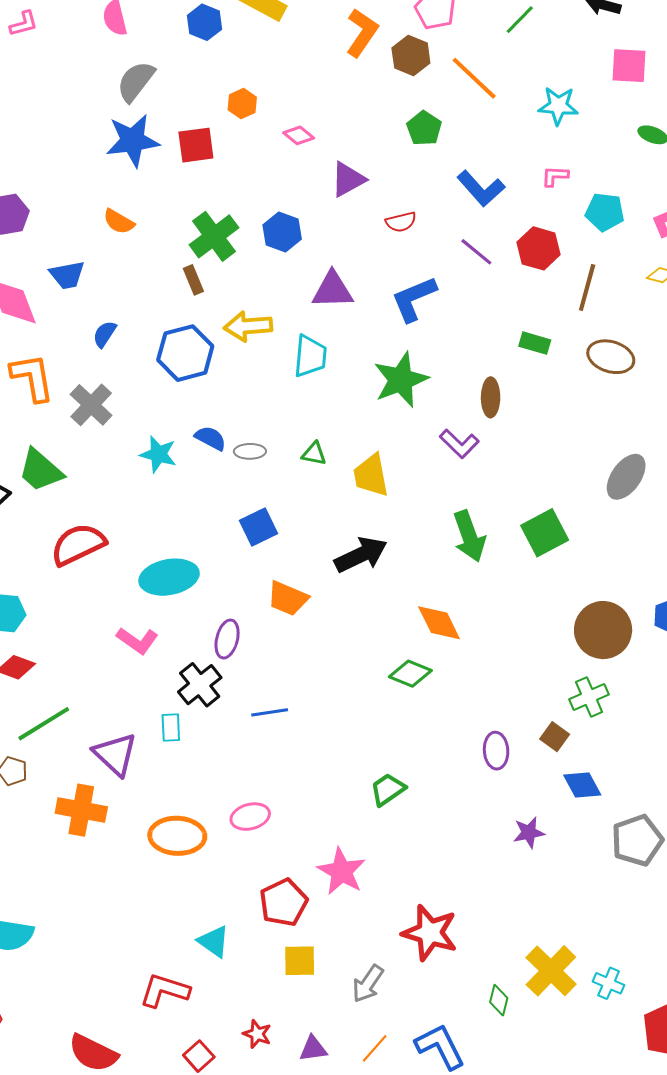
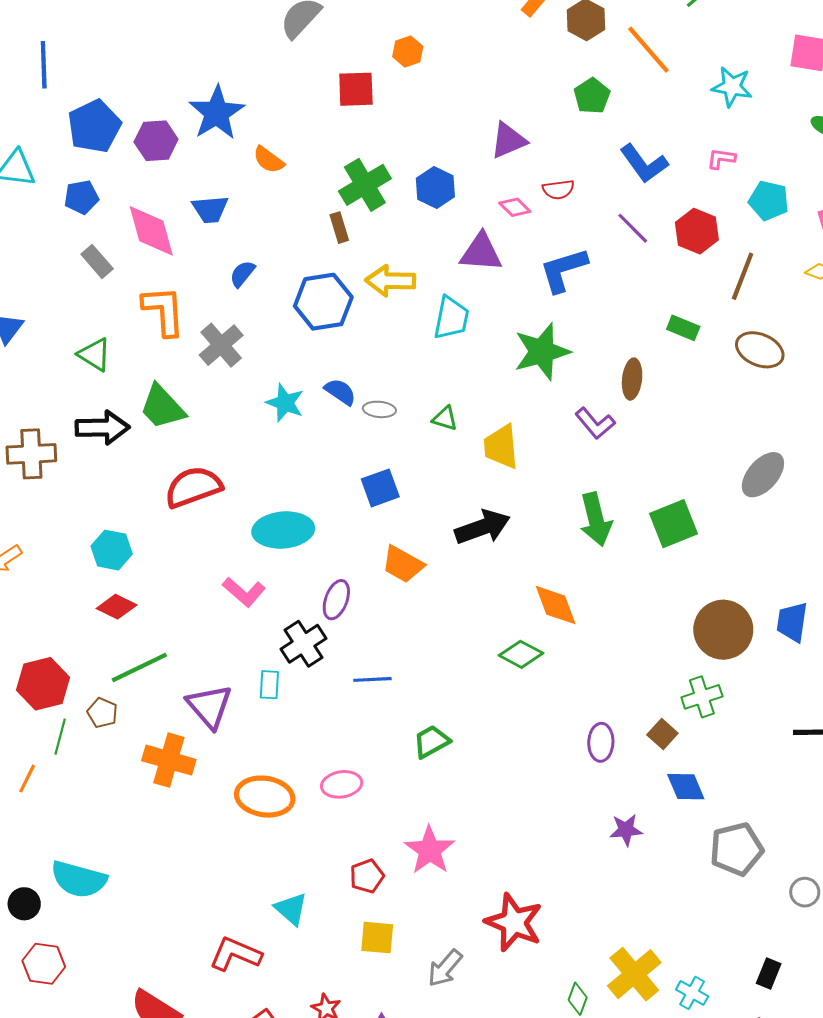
pink diamond: (299, 135) -> (515, 207), moved
blue star: (133, 141) -> (217, 113), moved, turned -30
green trapezoid: (388, 789) -> (431, 742), moved
red pentagon: (284, 902) -> (367, 876), size x0.7

